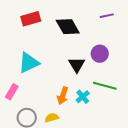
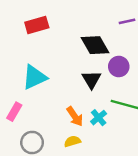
black diamond: (68, 27) -> (95, 45), moved
orange arrow: (63, 96) -> (75, 116), turned -54
yellow semicircle: (52, 118) -> (72, 141), moved

